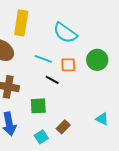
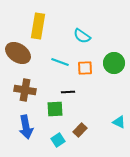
cyan semicircle: (65, 33) -> (82, 36), size x0.7
black line: (52, 80) -> (68, 92), moved, turned -32

